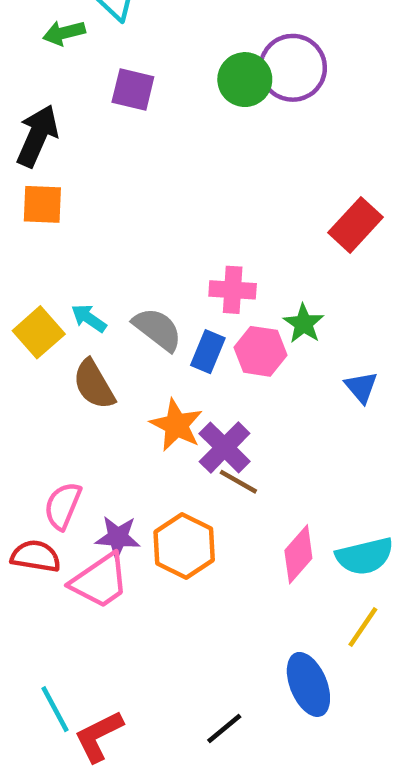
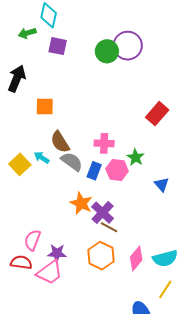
purple square: (133, 89) -> (58, 46), moved
orange square: (42, 204) -> (45, 107), moved
brown semicircle: (94, 384) -> (60, 142), moved
orange hexagon: (184, 546) -> (101, 256), moved

